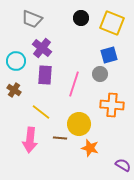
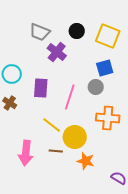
gray trapezoid: (32, 19) -> (40, 32), moved
purple cross: (42, 48) -> (57, 52), moved
yellow line: (41, 112) -> (52, 125), moved

